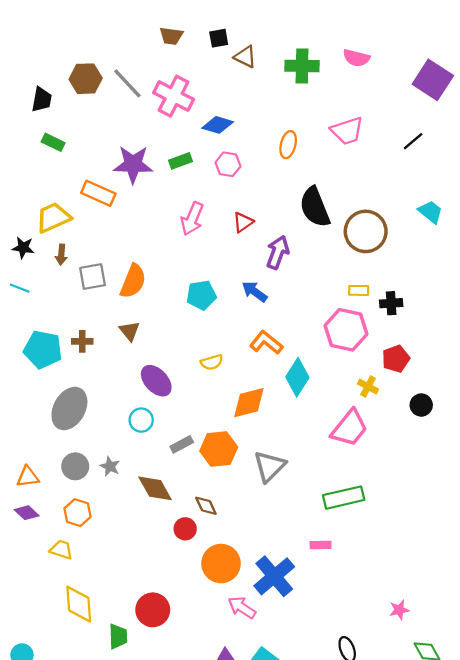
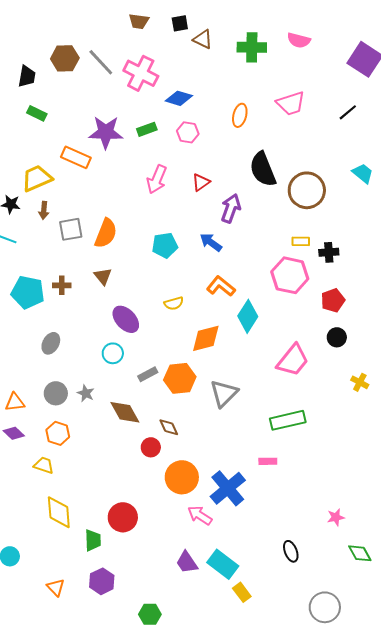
yellow cross: (368, 387) -> (360, 382), moved
black circle: (421, 405) -> (337, 337), moved
gray ellipse: (69, 408) -> (51, 343), size x0.6

